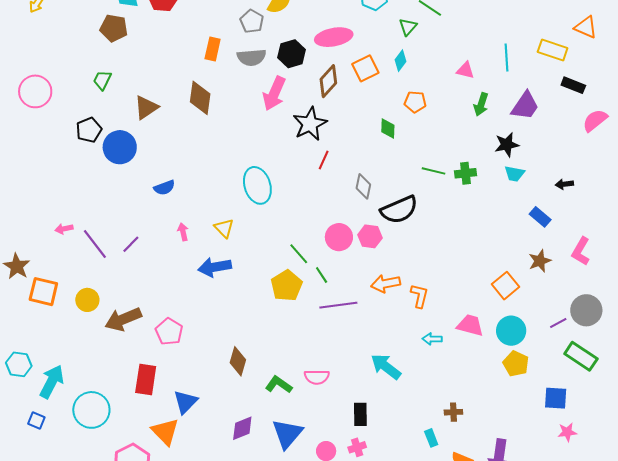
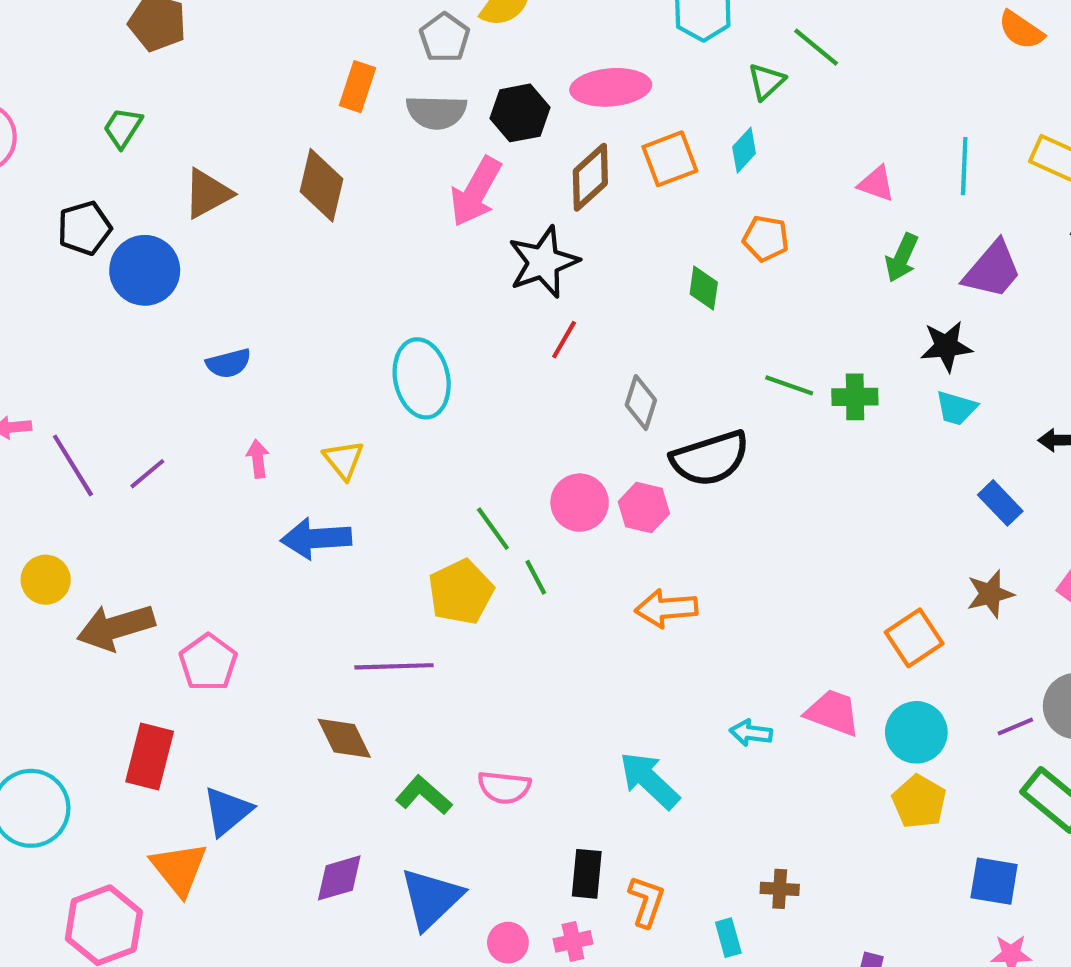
orange L-shape: (419, 296) -> (646, 901), moved
purple line: (338, 305) -> (394, 666), moved
brown diamond: (238, 361) -> (344, 738), turned -48

